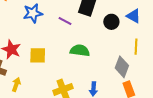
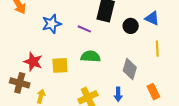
green semicircle: (80, 50) -> (91, 56), moved
gray diamond: (122, 67) -> (130, 69), moved

